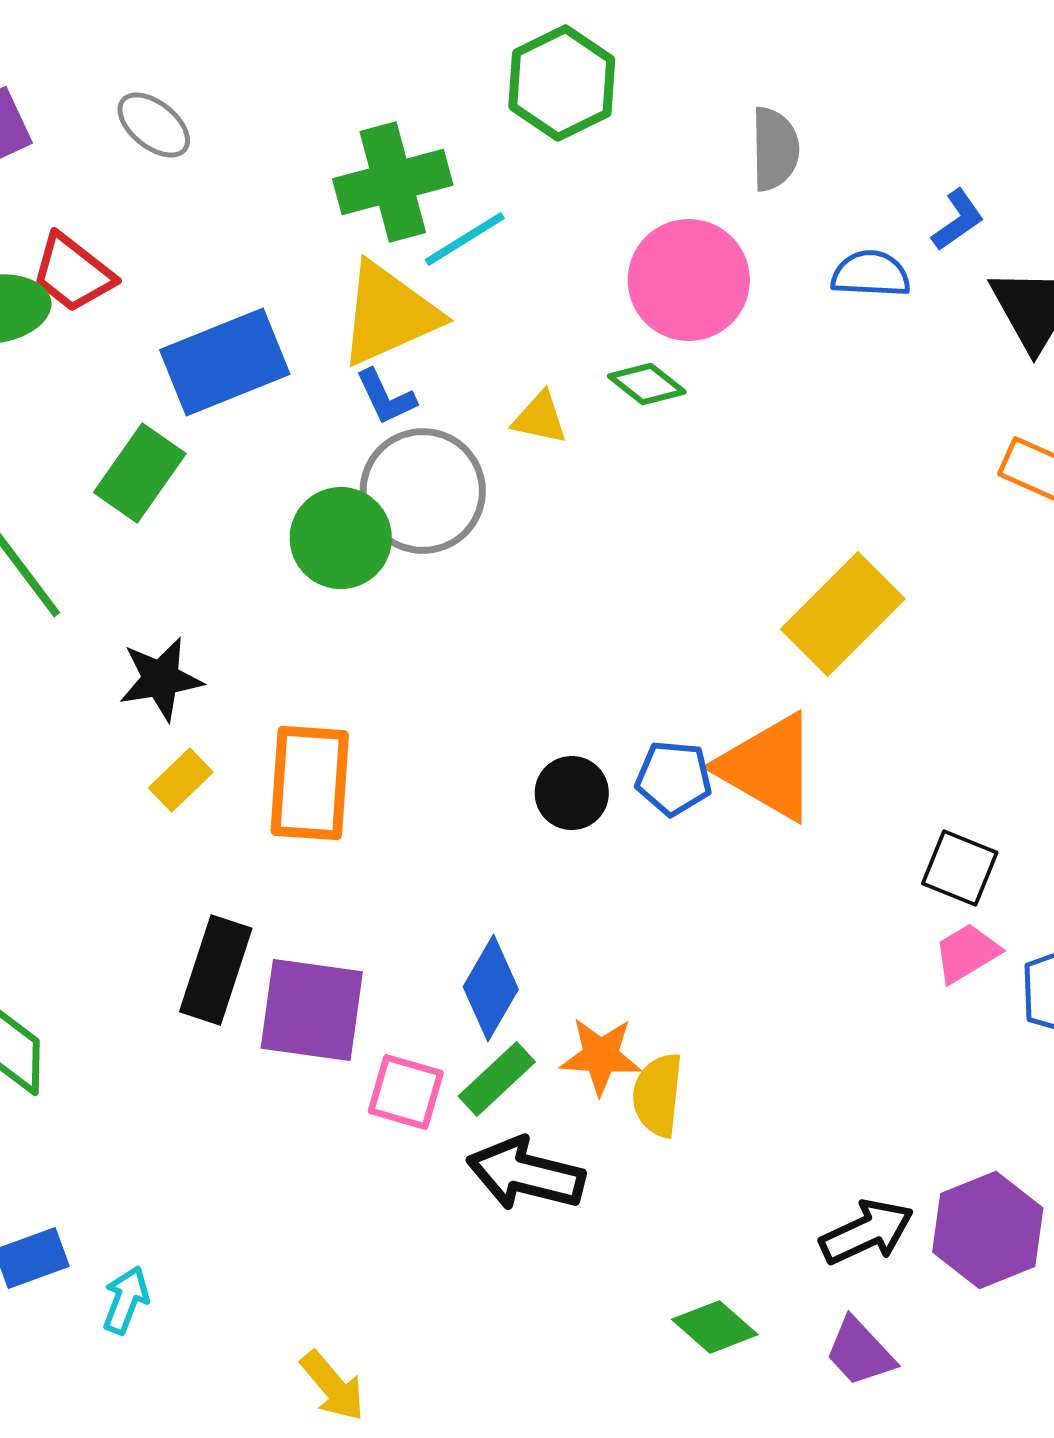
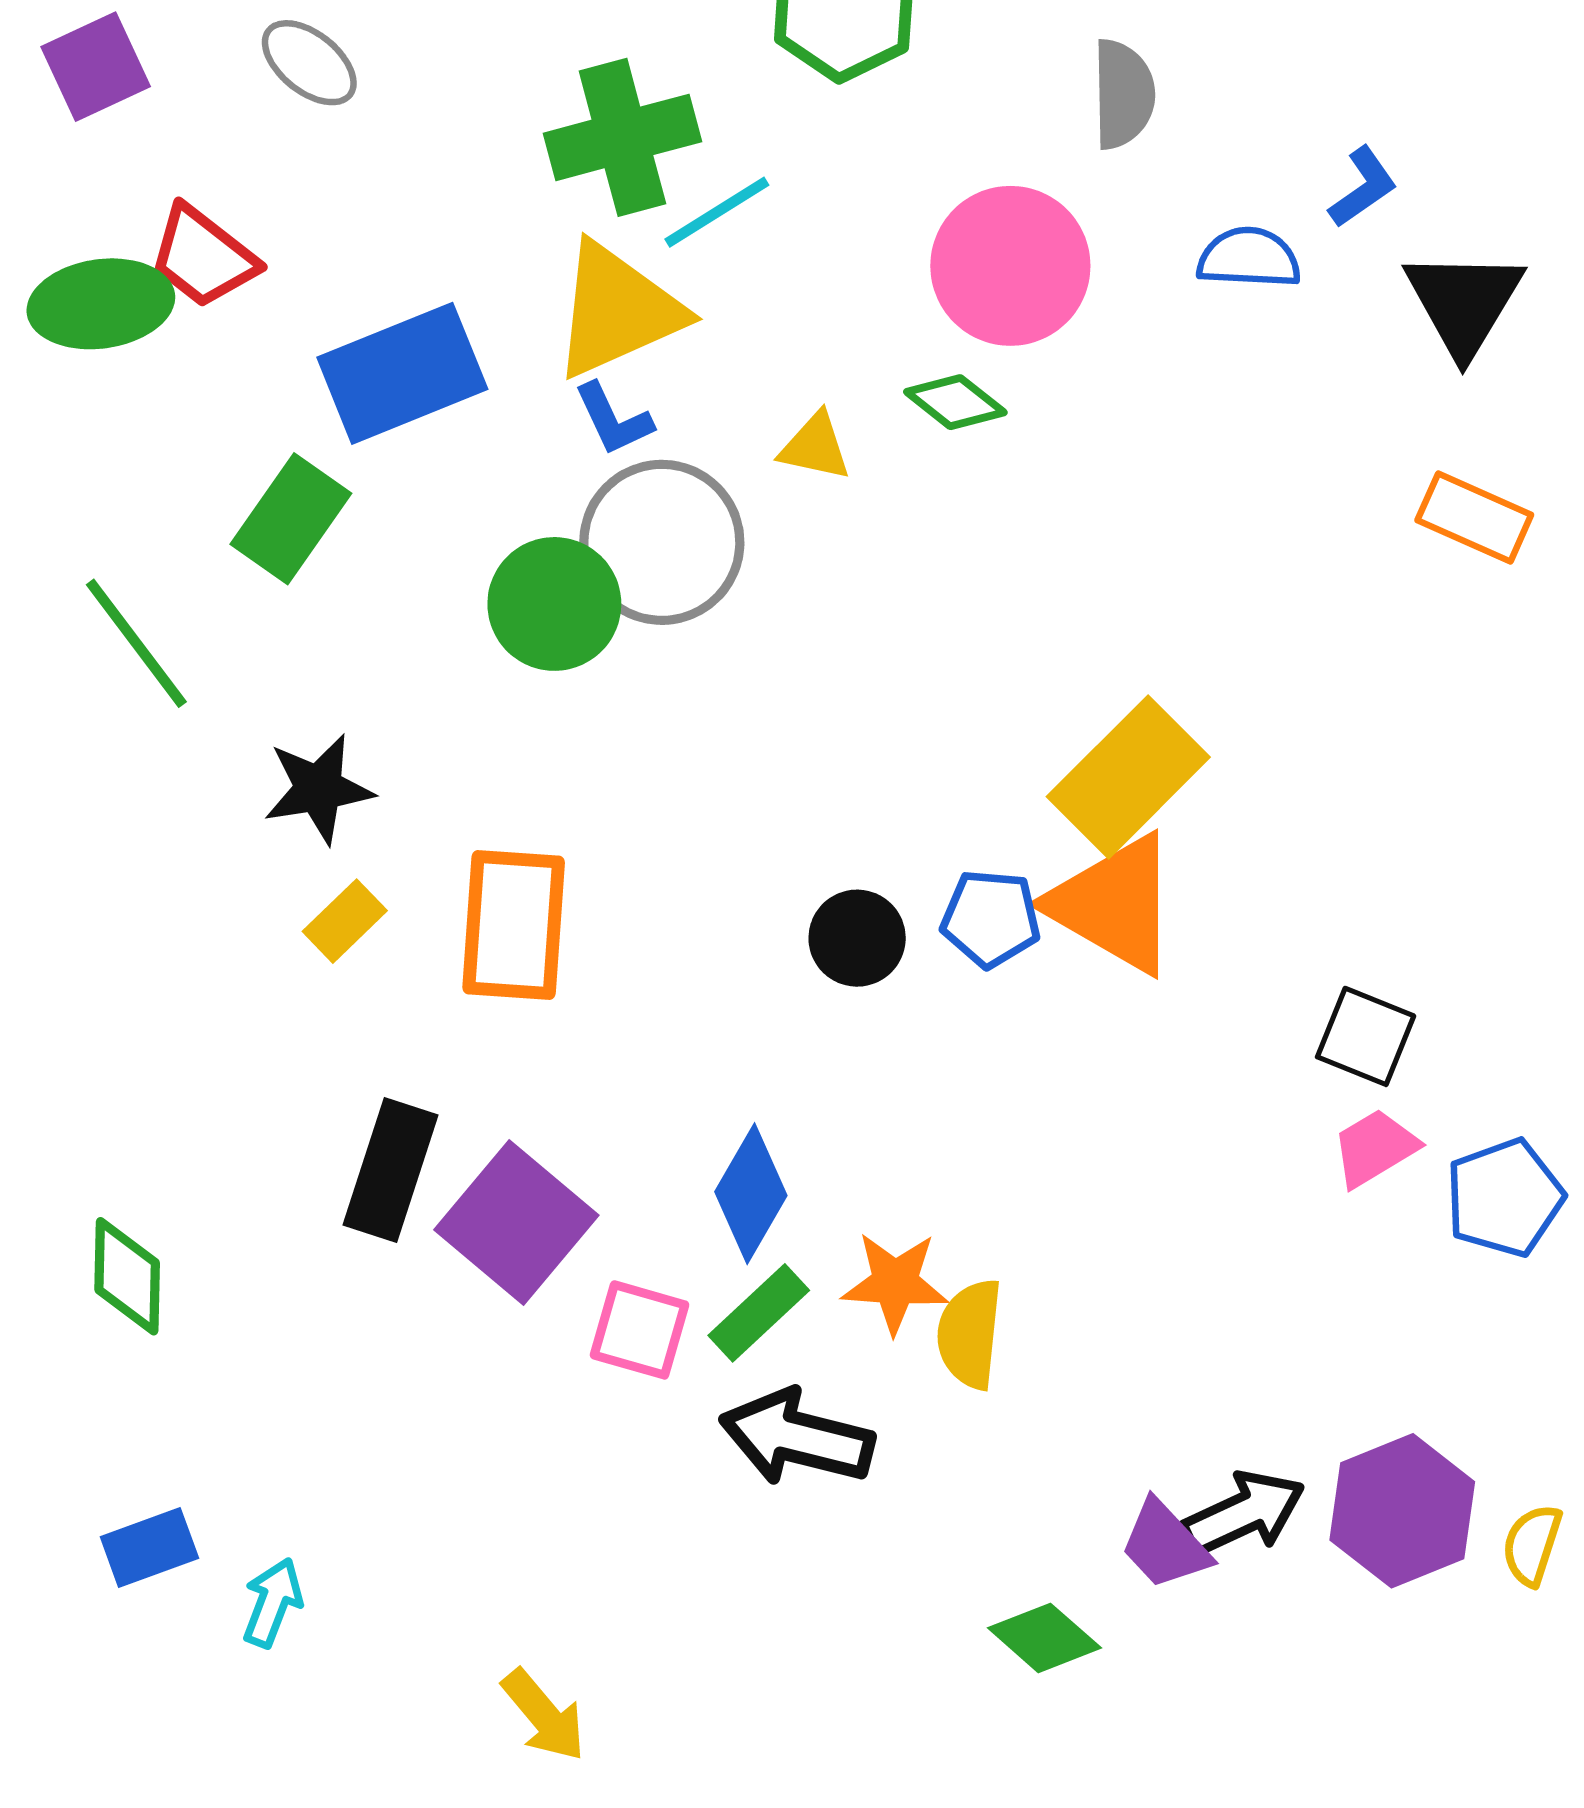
yellow rectangle: (843, 614) -> (1128, 777), moved
purple square: (312, 1010) -> (516, 1223), turned 32
purple trapezoid: (860, 1352) -> (1165, 1545), moved

